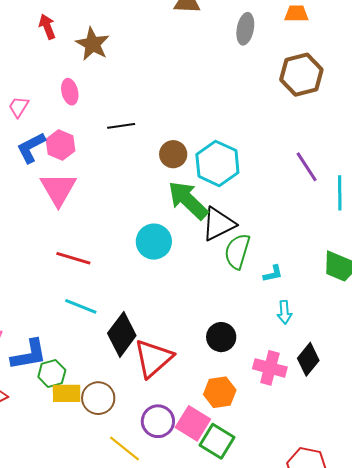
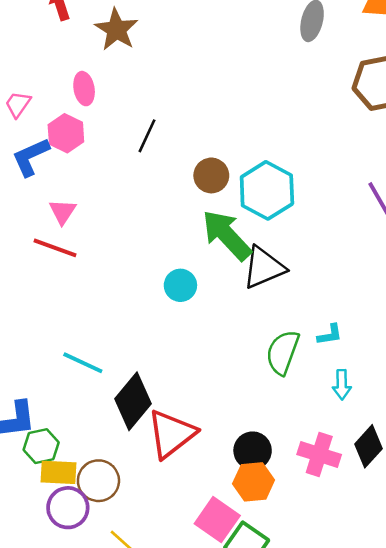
black line: (121, 126) -> (147, 136), turned -60
pink hexagon: (60, 145) -> (66, 133), moved
pink triangle: (58, 189) -> (63, 212), size x0.6
cyan circle: (154, 242) -> (180, 285), size x0.7
green semicircle: (237, 251) -> (283, 352), moved
red line: (73, 258) -> (55, 248), moved
black circle: (221, 337) -> (253, 451), moved
purple circle: (158, 421) -> (68, 508), moved

